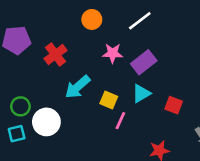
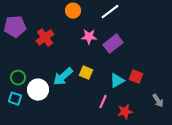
cyan arrow: (78, 87) -> (63, 77), moved
cyan triangle: (141, 93) -> (117, 81), moved
pink line: (120, 121) -> (103, 102), moved
cyan square: (17, 134) -> (15, 99), turned 32

